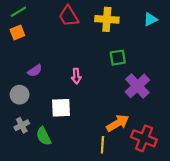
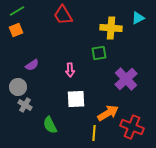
yellow cross: (107, 19) -> (111, 28), moved
green square: (118, 58) -> (99, 53), moved
white square: (61, 108) -> (76, 99), moved
gray cross: (22, 125) -> (25, 105), moved, turned -32
green semicircle: (44, 136) -> (50, 125), moved

